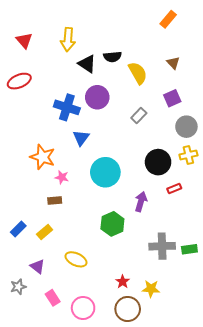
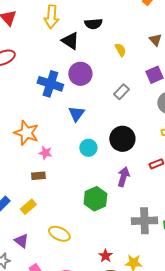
black semicircle: (112, 57) -> (93, 24), moved
yellow semicircle: (138, 73) -> (120, 50), size x0.6
blue triangle: (81, 138) -> (76, 114), moved
black circle: (158, 162) -> (122, 139), moved
cyan circle: (105, 172) -> (88, 148), size x0.6

